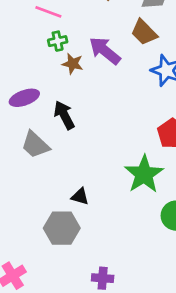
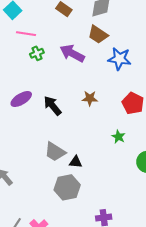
brown star: (73, 64) -> (90, 98), moved
gray trapezoid: (35, 145) -> (55, 152), moved
green star: (144, 174) -> (118, 137), size x0.5

